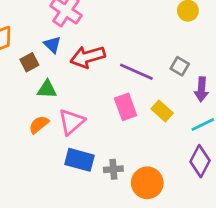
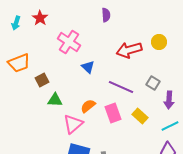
blue triangle: (52, 45) -> (88, 67), moved
red arrow: (88, 57) -> (129, 50), moved
orange semicircle: (39, 125) -> (88, 106), moved

